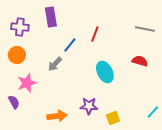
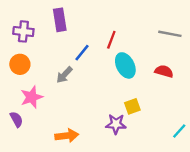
cyan ellipse: (105, 72) -> (125, 65), moved
purple star: (89, 106) -> (116, 124), moved
yellow square: (113, 118) -> (132, 106), moved

